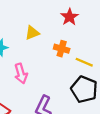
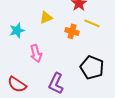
yellow line: (84, 62) -> (92, 23), moved

